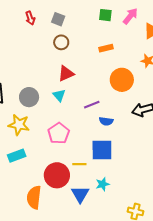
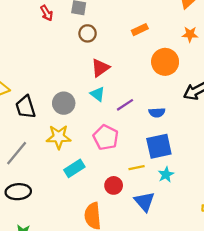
purple line: (92, 105) -> (125, 105), moved
cyan rectangle: (17, 156) -> (74, 168), moved
red circle: (57, 175) -> (114, 185), size x0.6
cyan star: (103, 184) -> (166, 175), moved

